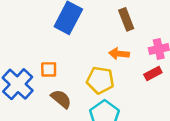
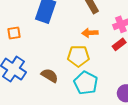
orange square: (49, 69) -> (14, 33), moved

